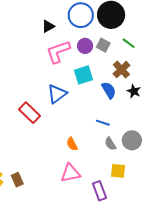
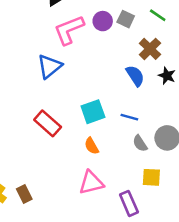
cyan square: (83, 75) -> (93, 112), moved
blue triangle: (57, 94) -> (50, 66), moved
red rectangle: (29, 113) -> (48, 123), moved

